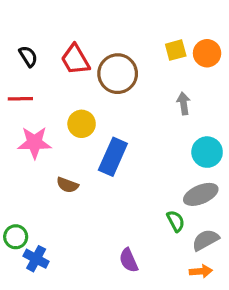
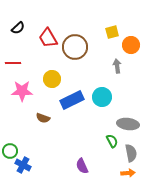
orange circle: (207, 53) -> (131, 45), moved
black semicircle: (28, 56) -> (18, 28), moved, turned 80
cyan circle: (207, 152) -> (102, 97), moved
blue rectangle: (113, 157) -> (72, 100), turned 40
gray ellipse: (201, 194) -> (128, 124), turned 30
gray semicircle: (205, 240) -> (131, 153), turned 108

